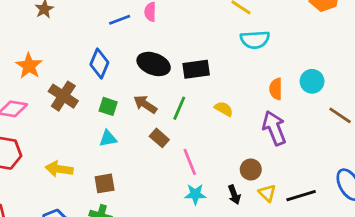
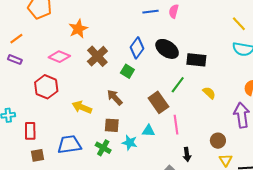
blue diamond: (99, 64) -> (137, 48), moved
brown arrow: (145, 104) -> (115, 97), moved
cyan triangle: (108, 138) -> (148, 131), moved
brown rectangle: (159, 138) -> (158, 102), size x1.5
cyan star: (195, 194) -> (130, 143), moved
black arrow: (234, 195) -> (187, 155), moved

